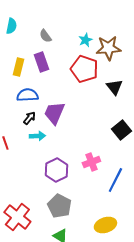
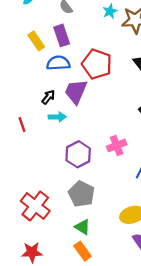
yellow rectangle: (18, 67) -> (36, 41), turned -48
red pentagon: (84, 69) -> (97, 64), moved
blue semicircle: (27, 95) -> (58, 63), moved

